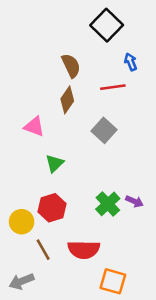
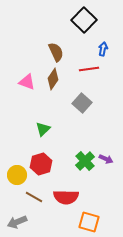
blue arrow: (131, 62) -> (103, 49), turned 32
pink triangle: (34, 127) -> (27, 82), moved
brown line: (43, 250) -> (34, 197), turned -30

